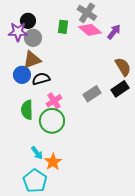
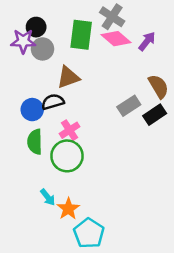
green rectangle: (63, 27) -> (81, 35), size x1.6
brown triangle: (32, 60) -> (68, 77), moved
blue circle: (22, 75) -> (32, 110), moved
gray rectangle: (92, 94) -> (129, 106), moved
cyan pentagon: (35, 181) -> (89, 233), moved

